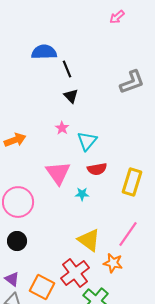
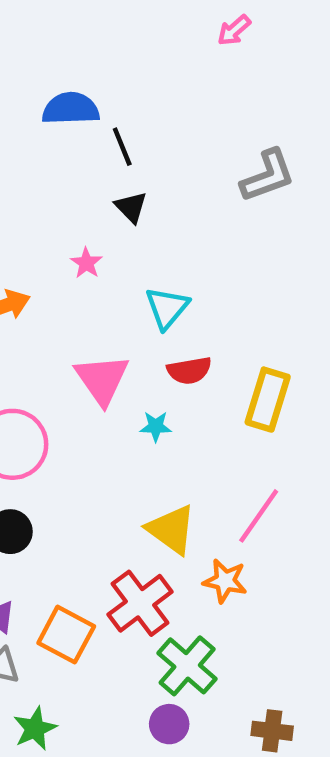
pink star: (62, 128) -> (86, 263), moved

